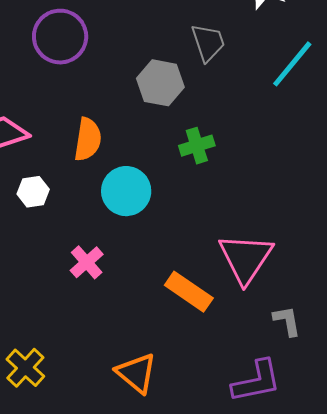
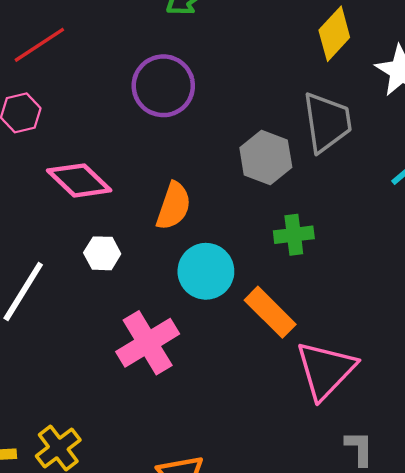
gray trapezoid: (208, 42) -> (327, 122), size x1.4
pink cross: (87, 262) -> (148, 343), size x1.6
orange rectangle: (189, 292) -> (270, 312), moved

